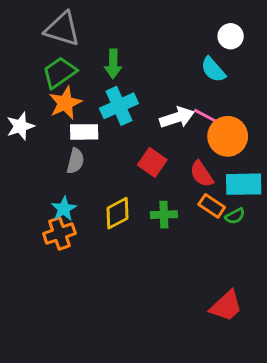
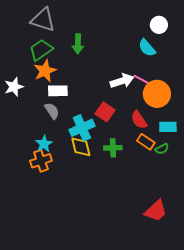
cyan cross: (119, 106) -> (82, 128), moved
gray semicircle: (75, 161) -> (52, 111), turned -48
cyan rectangle: (244, 184) -> (168, 127), size x0.7
yellow diamond: (117, 213) -> (81, 147), turned -75

